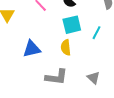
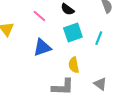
yellow semicircle: (66, 47) -> (74, 65), moved
blue triangle: (32, 49) -> (42, 47), moved

